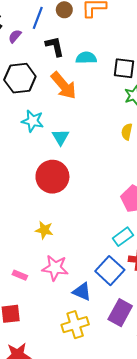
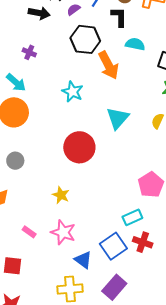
black L-shape: (55, 46) -> (119, 17), moved
black hexagon: (20, 78) -> (85, 39), moved
cyan triangle: (61, 137) -> (118, 118), moved, size x1.4

